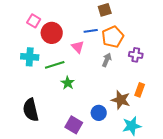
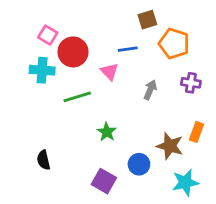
orange pentagon: (113, 37) -> (174, 44), moved, turned -30
cyan cross: (30, 57) -> (42, 70), moved
green star: (68, 83) -> (107, 132), moved
black semicircle: (31, 110) -> (44, 160), size x0.6

